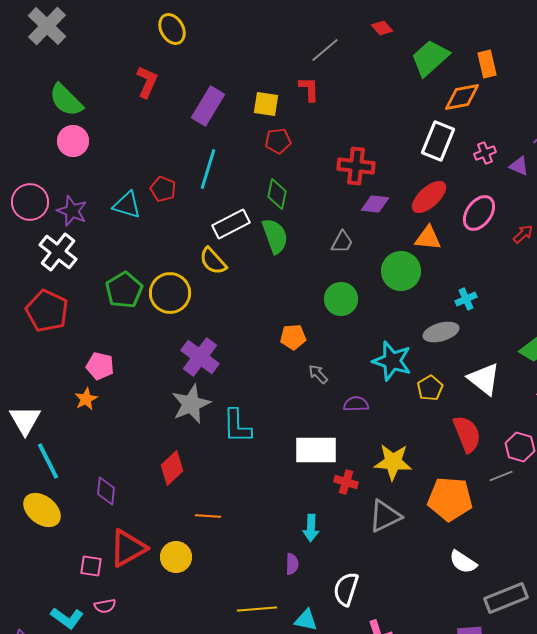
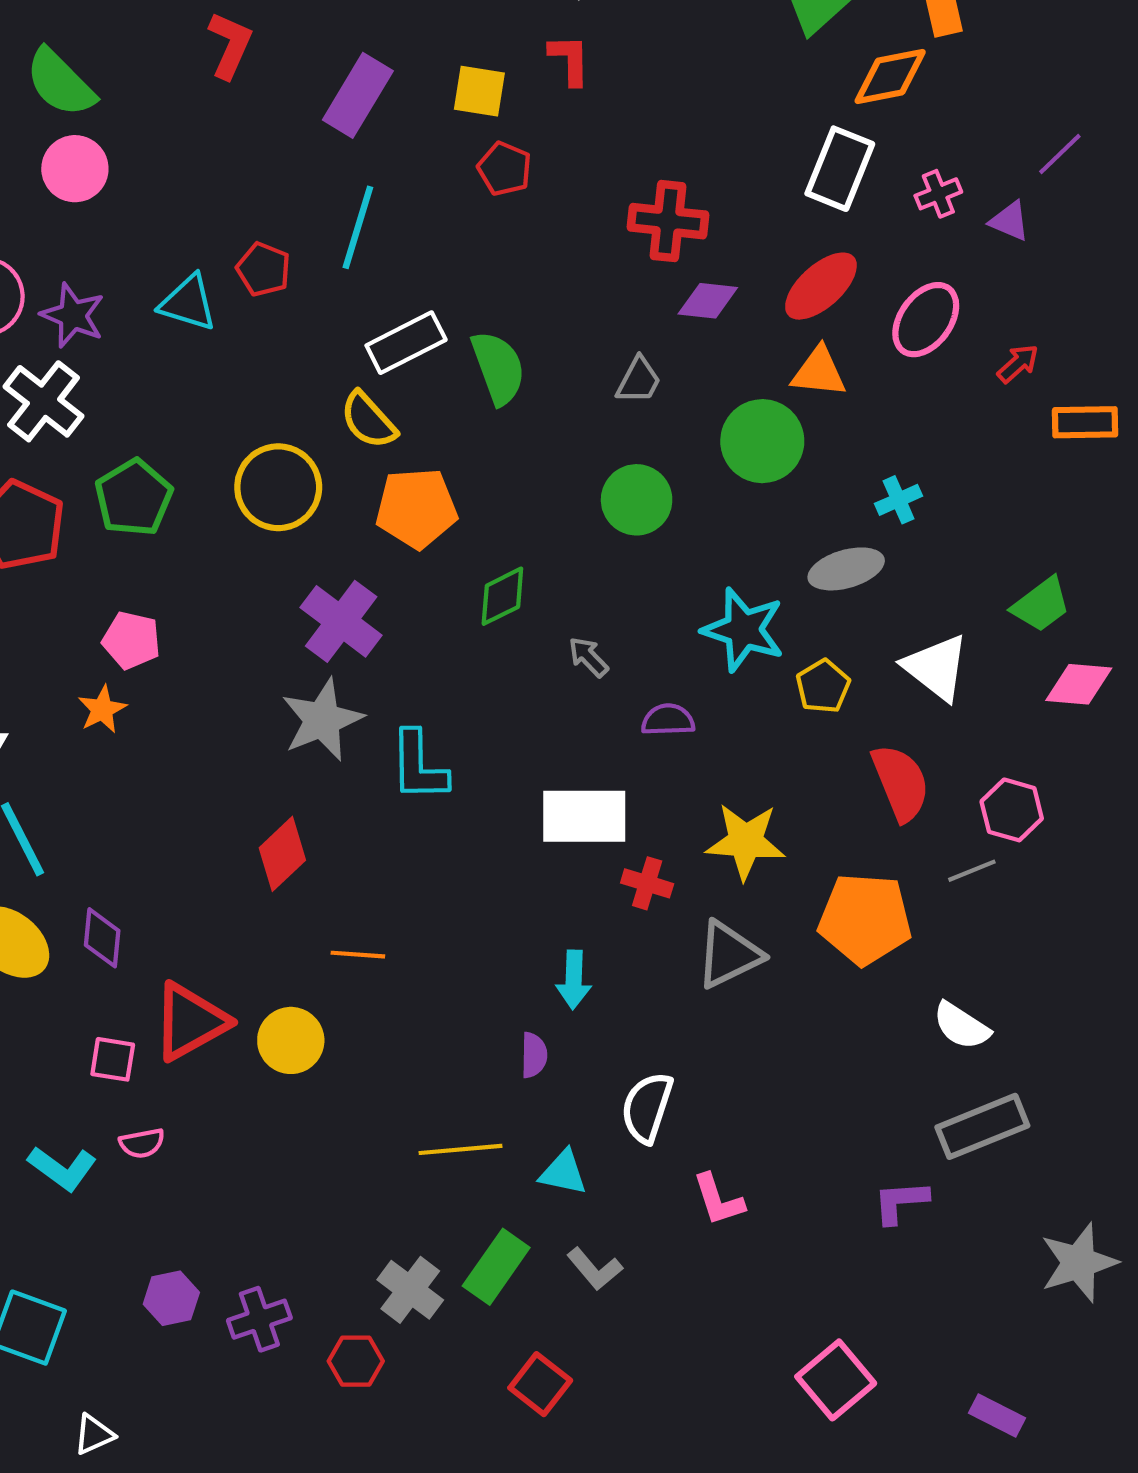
red pentagon: (278, 141) -> (505, 169), turned 30
green diamond: (277, 194) -> (502, 596), moved, turned 52
green pentagon: (124, 290) -> (134, 498), moved
orange pentagon: (293, 337) -> (417, 508), moved, size x1.5
purple diamond: (106, 491) -> (102, 938), moved
white semicircle: (463, 562) -> (961, 1026), moved

